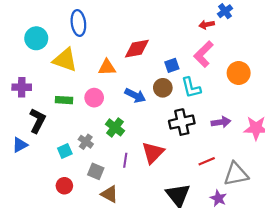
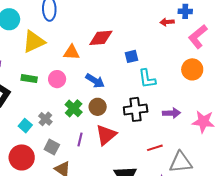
blue cross: (225, 11) -> (185, 11), turned 32
pink L-shape: (203, 54) -> (198, 37), moved
yellow triangle: (65, 60) -> (34, 42), turned -50
brown circle: (163, 88) -> (98, 107), moved
cyan square: (65, 151) -> (25, 126), turned -32
red circle: (64, 186) -> (22, 157), size x1.6

